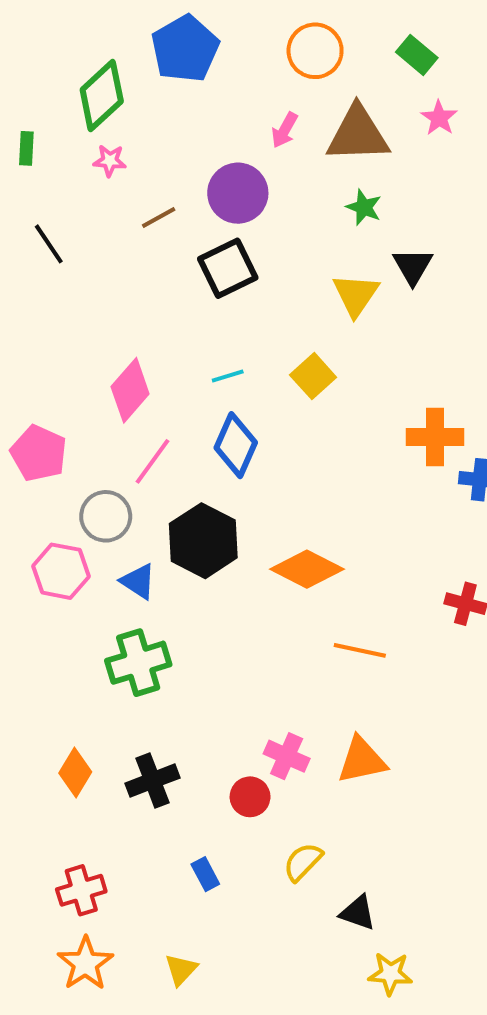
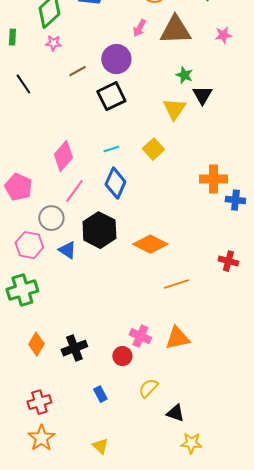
pink star: (439, 118) -> (223, 35), moved, turned 30
green star: (364, 207) -> (184, 75), moved
orange line: (360, 650) -> (176, 284), turned -30
green cross: (138, 663) -> (22, 290), moved
yellow triangle: (181, 970) -> (100, 446), moved, turned -30

